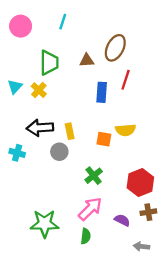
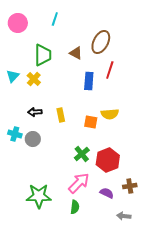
brown triangle: (87, 60) -> (76, 53), turned 32
black arrow: (40, 128) -> (35, 112), size x0.6
gray circle: (59, 152) -> (33, 139), moved
red hexagon: (140, 183) -> (108, 160), moved

